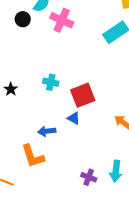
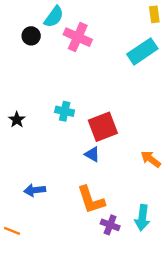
blue arrow: (47, 131) -> (35, 190), moved
orange L-shape: (33, 156) -> (91, 200), moved

